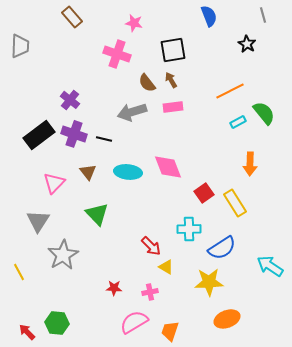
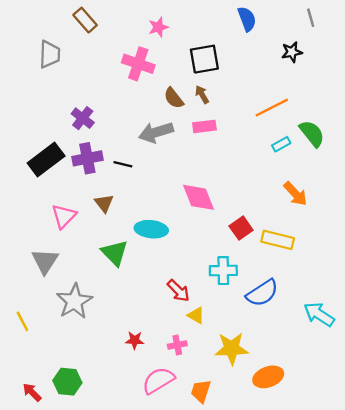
pink star: (134, 23) -> (158, 27), turned -30
black star: (247, 44) -> (292, 52), turned 30
gray trapezoid: (20, 46) -> (50, 54), moved
purple cross: (74, 134) -> (87, 158), turned -30
orange arrow: (250, 164) -> (295, 194), turned -45
cyan ellipse: (128, 172) -> (151, 229), moved
yellow rectangle: (235, 203) -> (278, 240), turned -44
yellow star: (209, 282) -> (232, 349), moved

